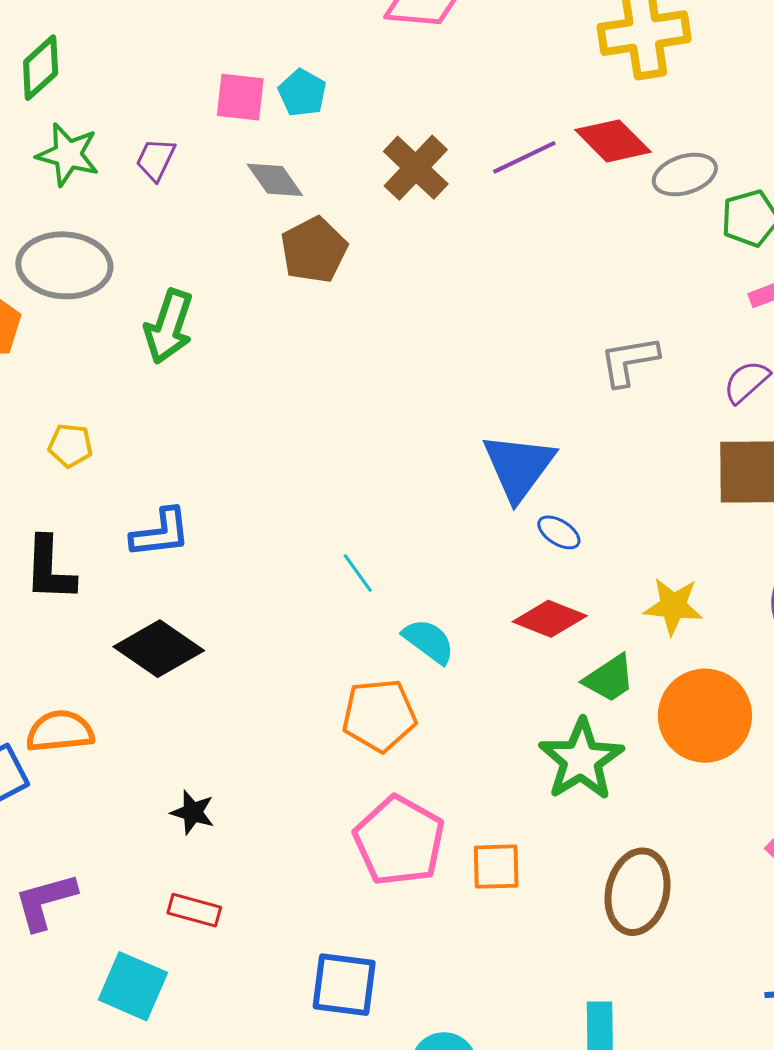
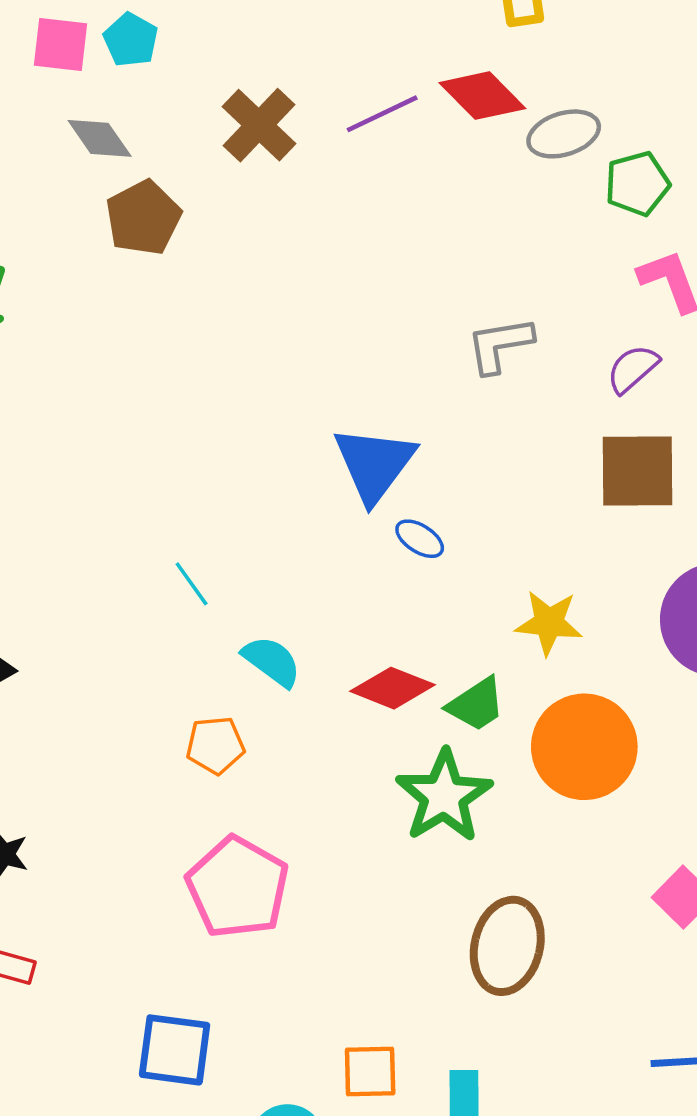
red diamond: (550, 619) -> (392, 688), moved
orange pentagon: (379, 715) -> (215, 745), size x0.7
orange square: (496, 867) -> (370, 1071), moved

